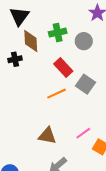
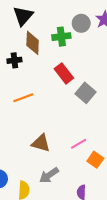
gray circle: (84, 41) -> (81, 23), moved
orange line: (57, 94) -> (23, 98), moved

